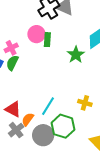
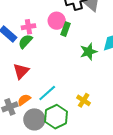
red triangle: (13, 109) -> (21, 71), moved, turned 30

